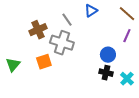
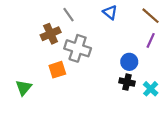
blue triangle: (91, 11) -> (110, 12), turned -48
gray line: (67, 20) -> (69, 15), moved
green triangle: (13, 65) -> (24, 88), moved

